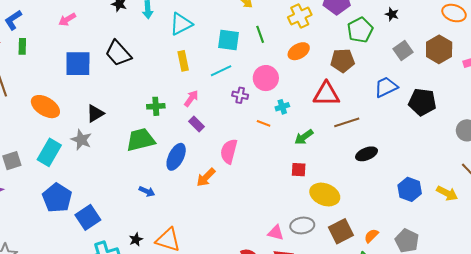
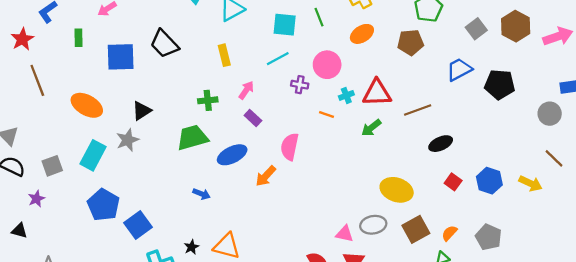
green rectangle: (22, 46) -> (79, 38), moved
yellow rectangle: (183, 61) -> (224, 55), moved
red triangle: (326, 94) -> (377, 93), moved
gray star: (81, 140) -> (128, 140), turned 30
blue ellipse: (176, 157) -> (232, 155), turned 40
red square: (299, 170) -> (453, 182), moved, turned 35

